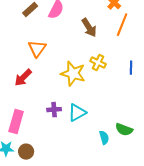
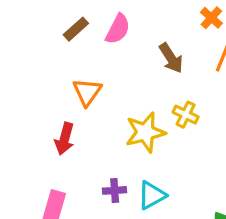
yellow star: (73, 74) -> (145, 132), turned -30
red arrow: (23, 78) -> (65, 139), turned -30

